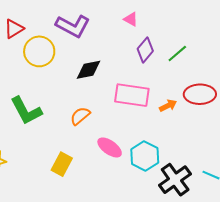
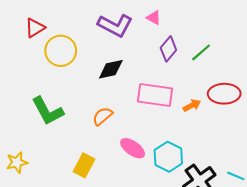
purple L-shape: (73, 26) -> (115, 25), moved

